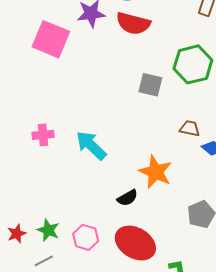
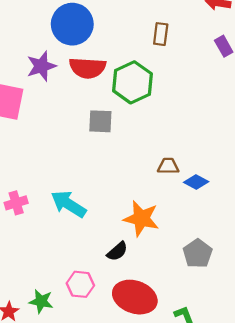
green hexagon: (193, 64) -> (133, 82), moved
gray square: (150, 85) -> (100, 121), moved
pink hexagon: (86, 237) -> (80, 284), moved

